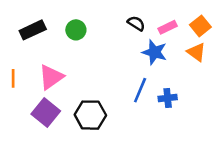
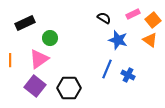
pink rectangle: (168, 27) -> (133, 14), moved
green circle: (76, 30) -> (50, 38), moved
blue cross: (168, 98) -> (128, 75), turned 32

